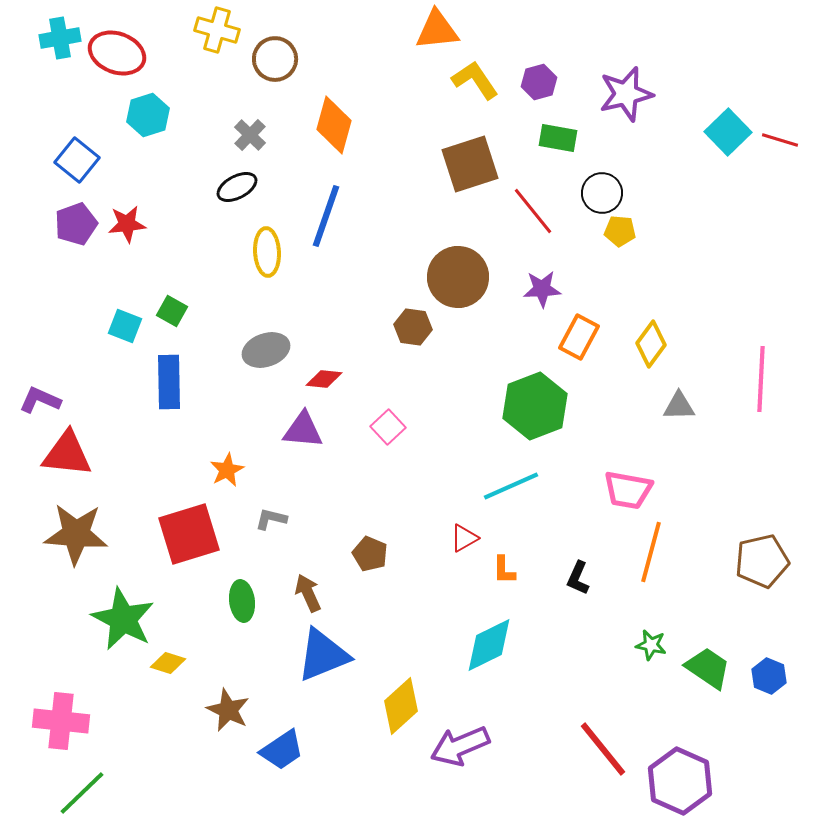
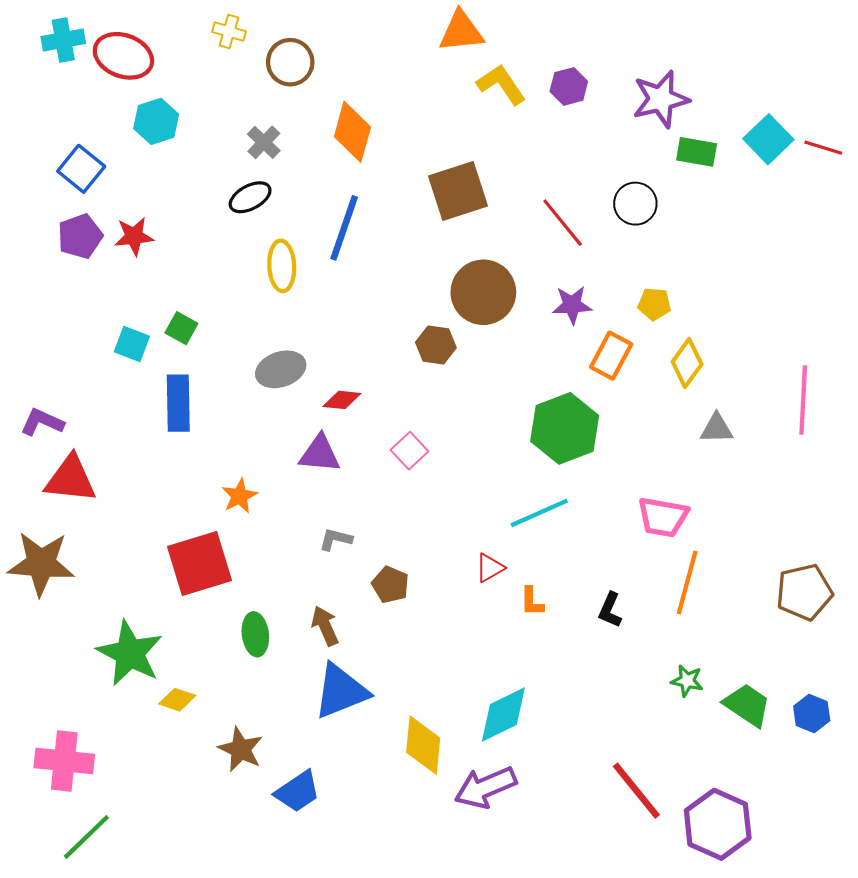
yellow cross: (217, 30) -> (229, 32), size x0.7
green rectangle: (558, 138) -> (697, 152), moved
brown square: (470, 164) -> (458, 191), moved
yellow pentagon: (620, 231) -> (654, 304), moved
gray L-shape: (271, 519) -> (336, 539), moved
brown star: (76, 534) -> (41, 564), moved
cyan diamond: (489, 645) -> (503, 715), moved
yellow diamond: (401, 706) -> (423, 745), turned -42

